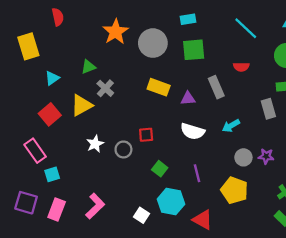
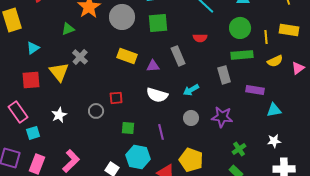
green triangle: (88, 67) -> (68, 29), moved
yellow triangle: (82, 105) -> (59, 72), turned -40
red square: (50, 114) -> (31, 80), turned 36
white star: (95, 144) -> (59, 115), moved
purple star: (266, 156) -> (222, 117), size x1.5
gray circle: (243, 157) -> (191, 118), moved
green square: (160, 169) -> (128, 128), turned -32
yellow pentagon: (234, 190) -> (191, 160), moved

